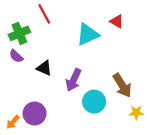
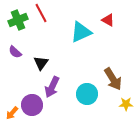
green cross: (19, 33) -> (18, 20), moved
black triangle: (44, 68) -> (41, 63), turned 42
purple arrow: (74, 80) -> (52, 87), moved

